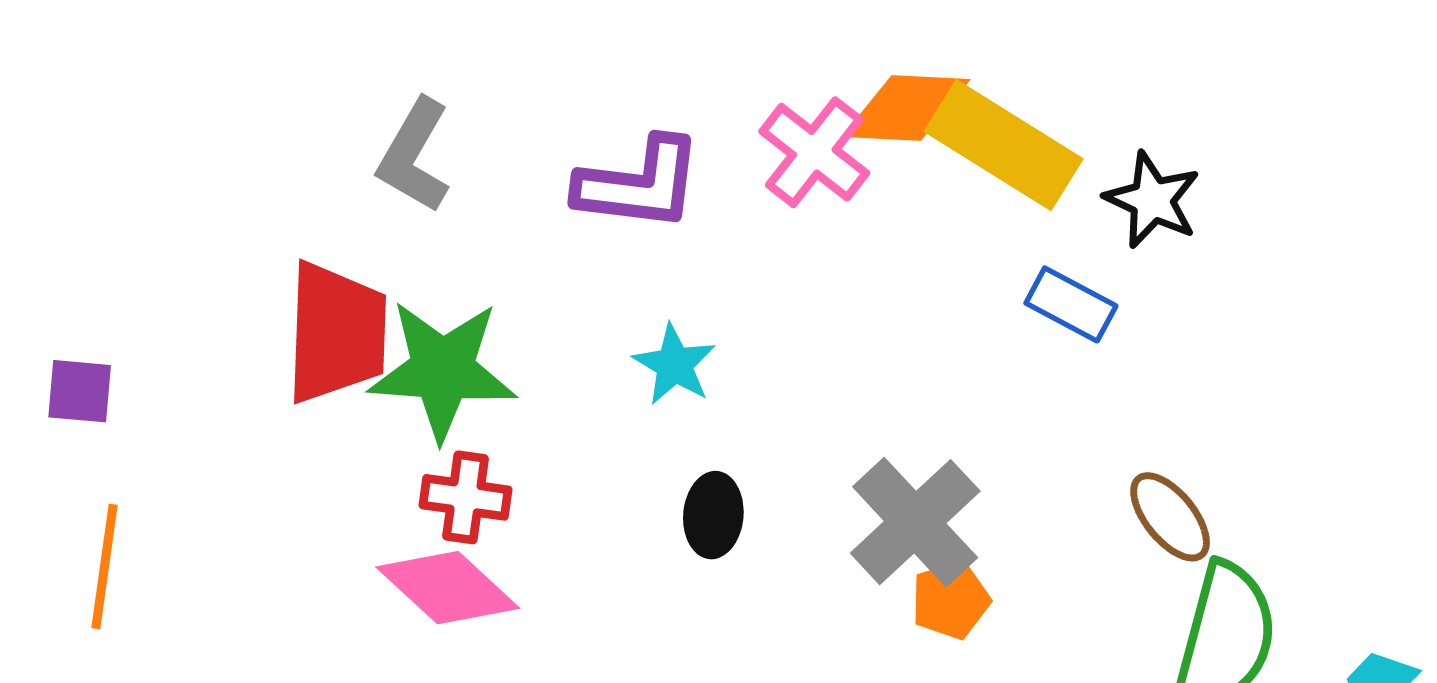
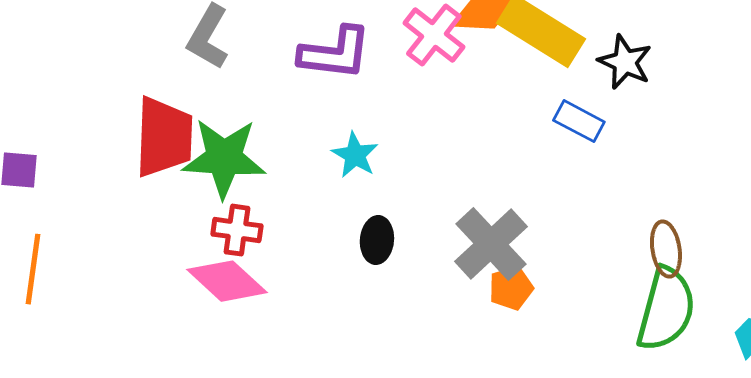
brown ellipse: (1170, 517) -> (666, 249), moved, turned 30

